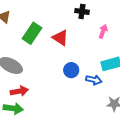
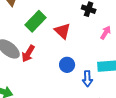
blue arrow: (94, 80) -> (87, 79), turned 63
red arrow: (19, 91) -> (28, 54), moved, turned 120

